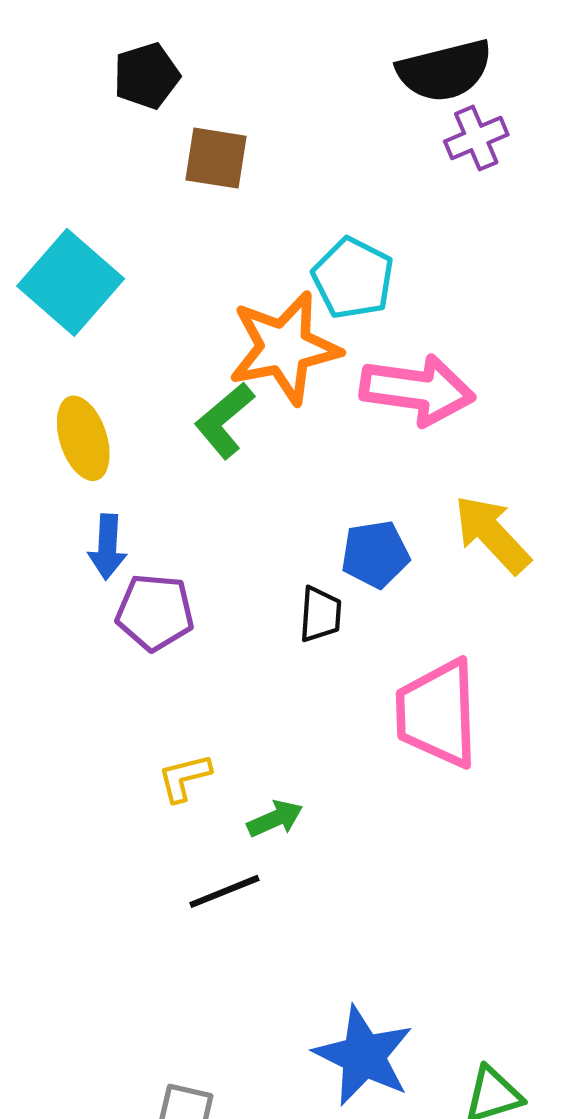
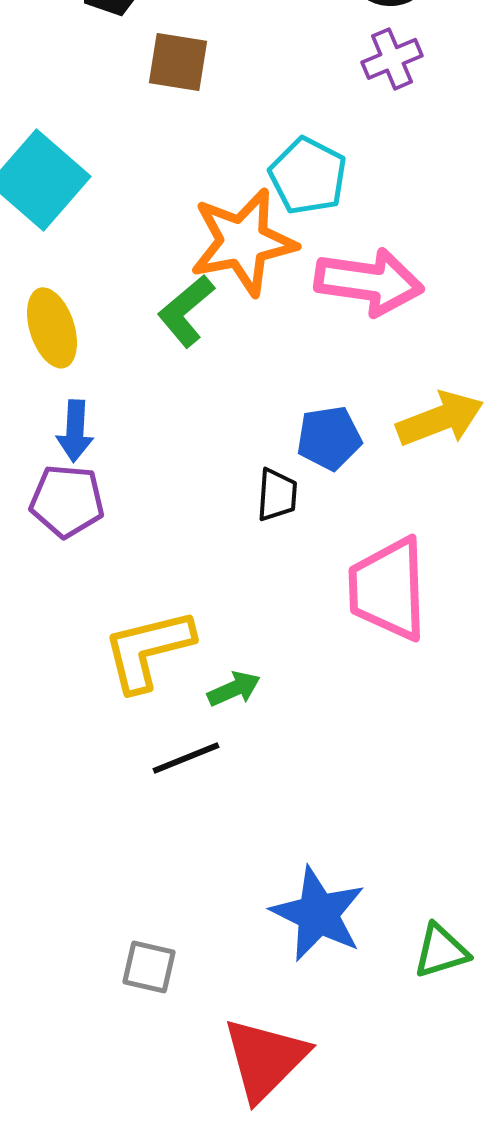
purple cross: (476, 138) -> (392, 59), moved
yellow arrow: (492, 534) -> (440, 419), turned 112
purple pentagon: (155, 612) -> (67, 501), moved
yellow L-shape: (184, 778) -> (148, 650), size x1.8

